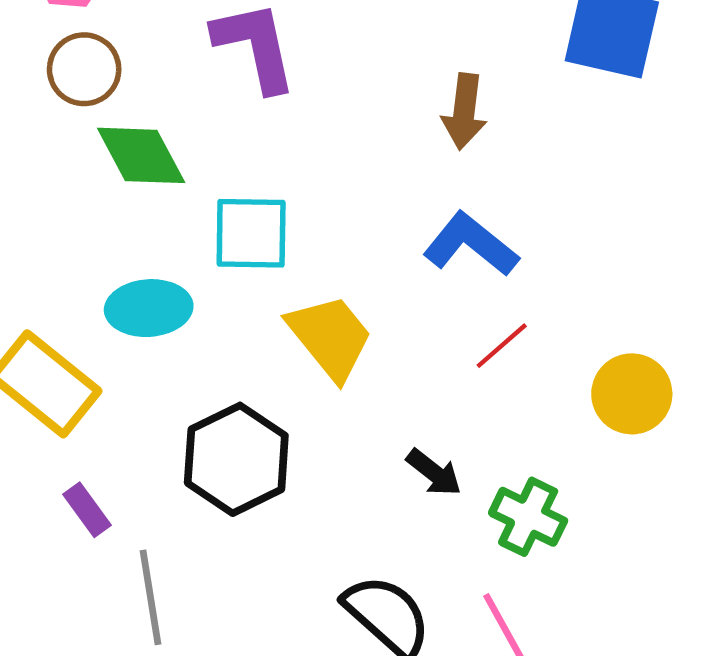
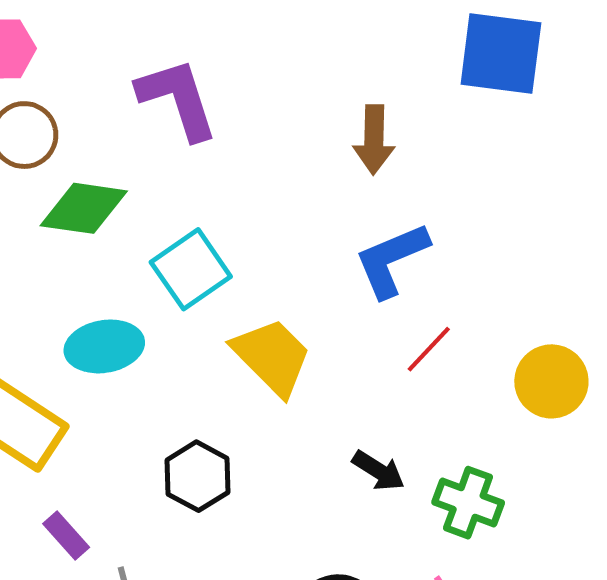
green diamond: (141, 155) -> (84, 208), turned -48
cyan square: (251, 233) -> (191, 269), turned -30
blue L-shape: (471, 244) -> (392, 260), turned -56
black hexagon: (236, 459) -> (198, 476), size x0.7

